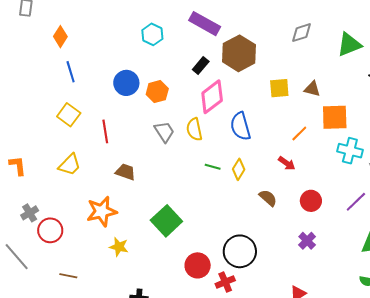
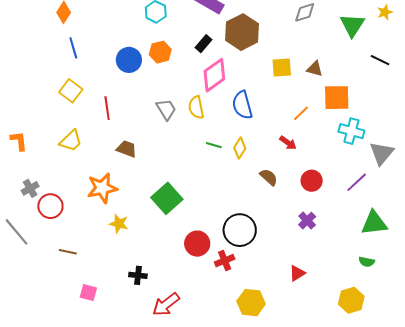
green triangle: (349, 45) -> (352, 25), turned -36
orange hexagon: (157, 92) -> (160, 52), moved

